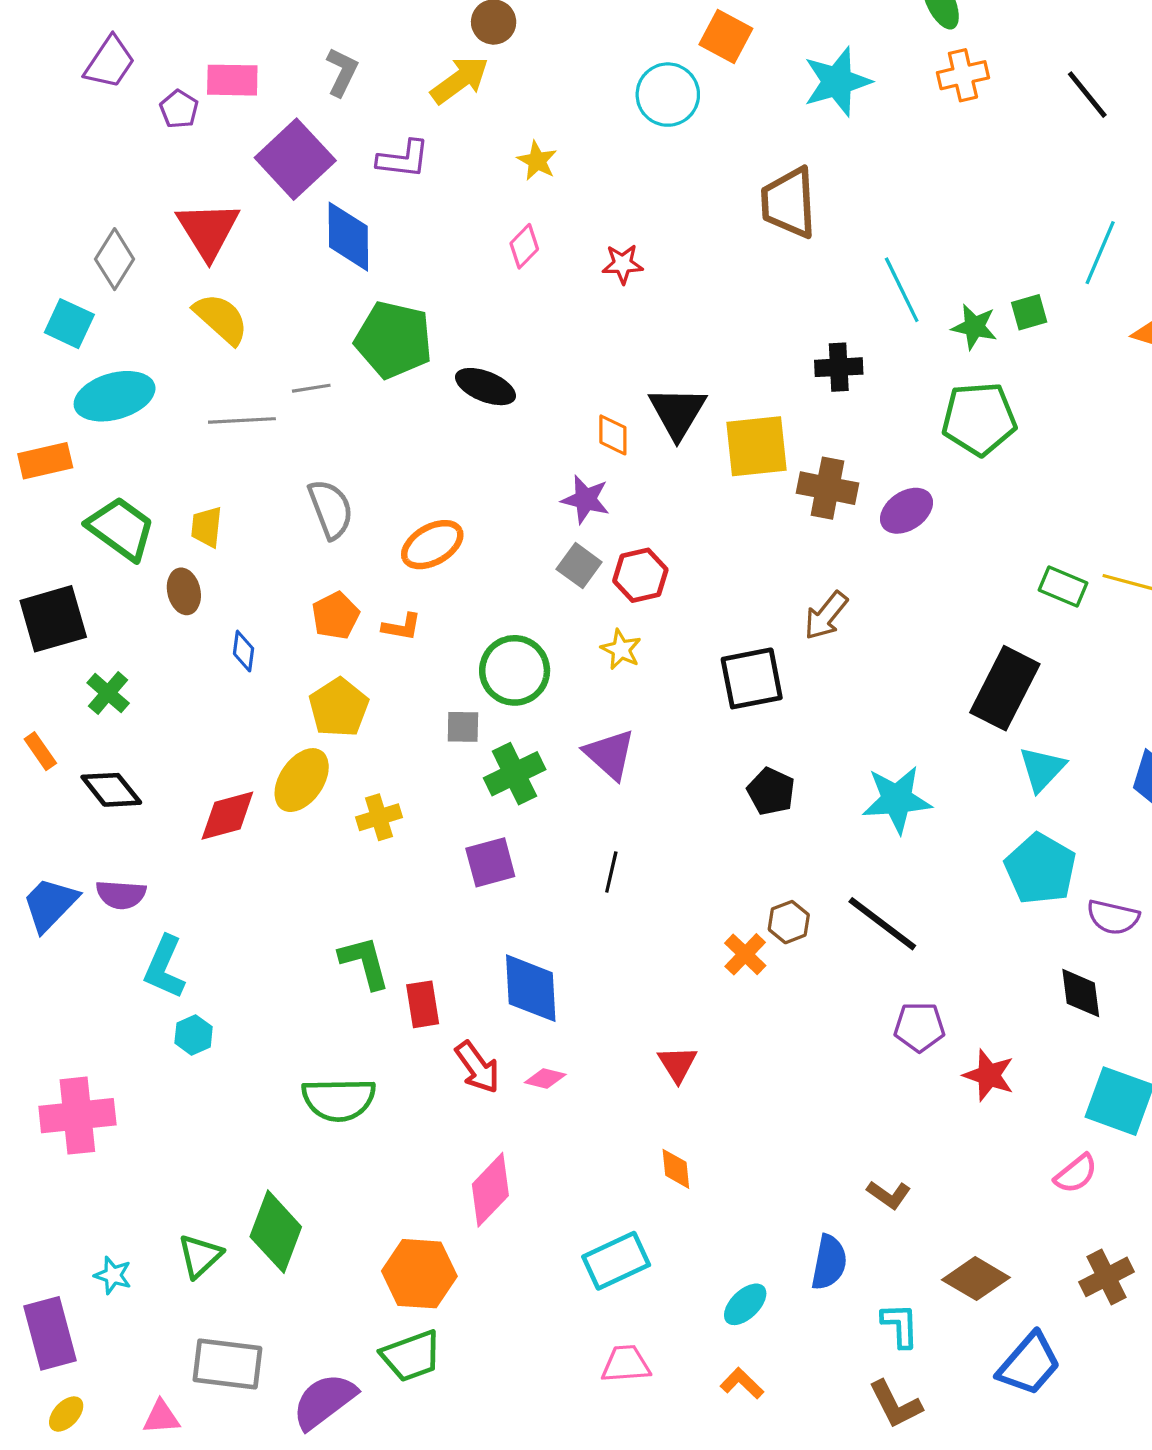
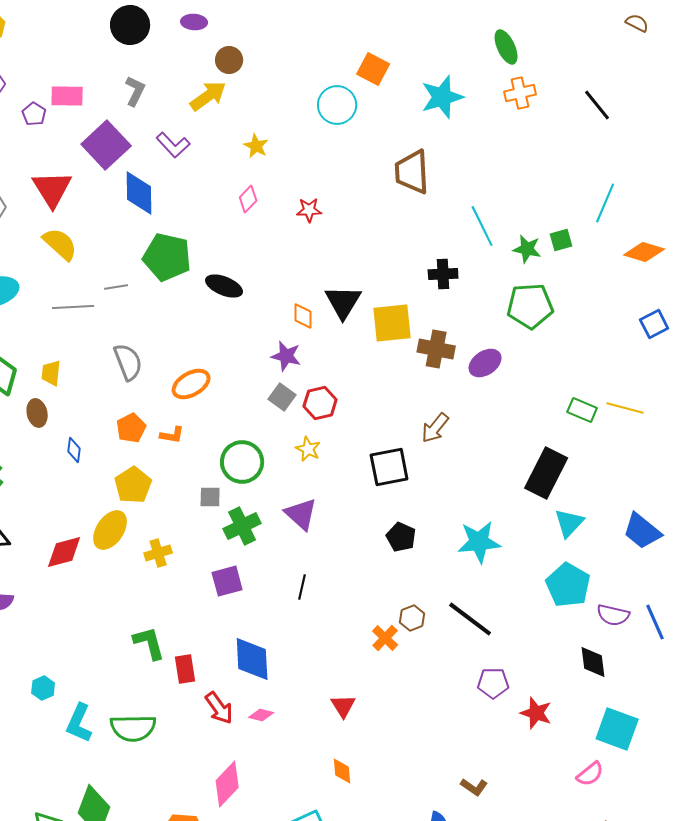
purple L-shape: (403, 159) -> (173, 145), turned 40
cyan L-shape: (165, 967) -> (79, 723), moved

